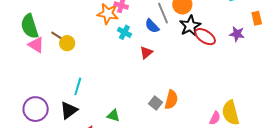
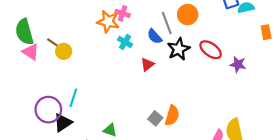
black star: (190, 26) -> (179, 49), moved
purple star: (237, 34) -> (238, 64), moved
purple circle: (36, 109) -> (48, 110), moved

